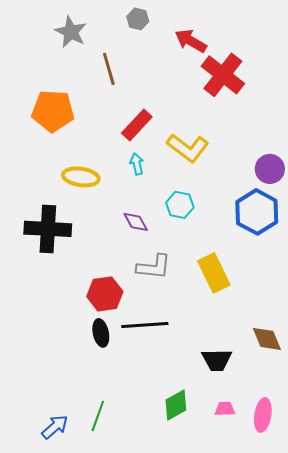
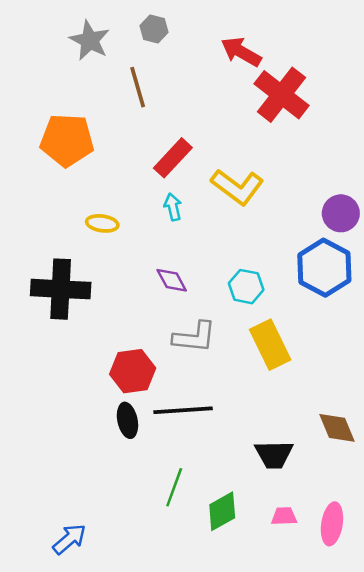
gray hexagon: (138, 19) -> (154, 29), moved
yellow ellipse: (81, 177) -> (102, 223), size x0.7
cyan hexagon: (180, 205) -> (246, 287), moved
green line: (98, 416) -> (174, 487), moved

